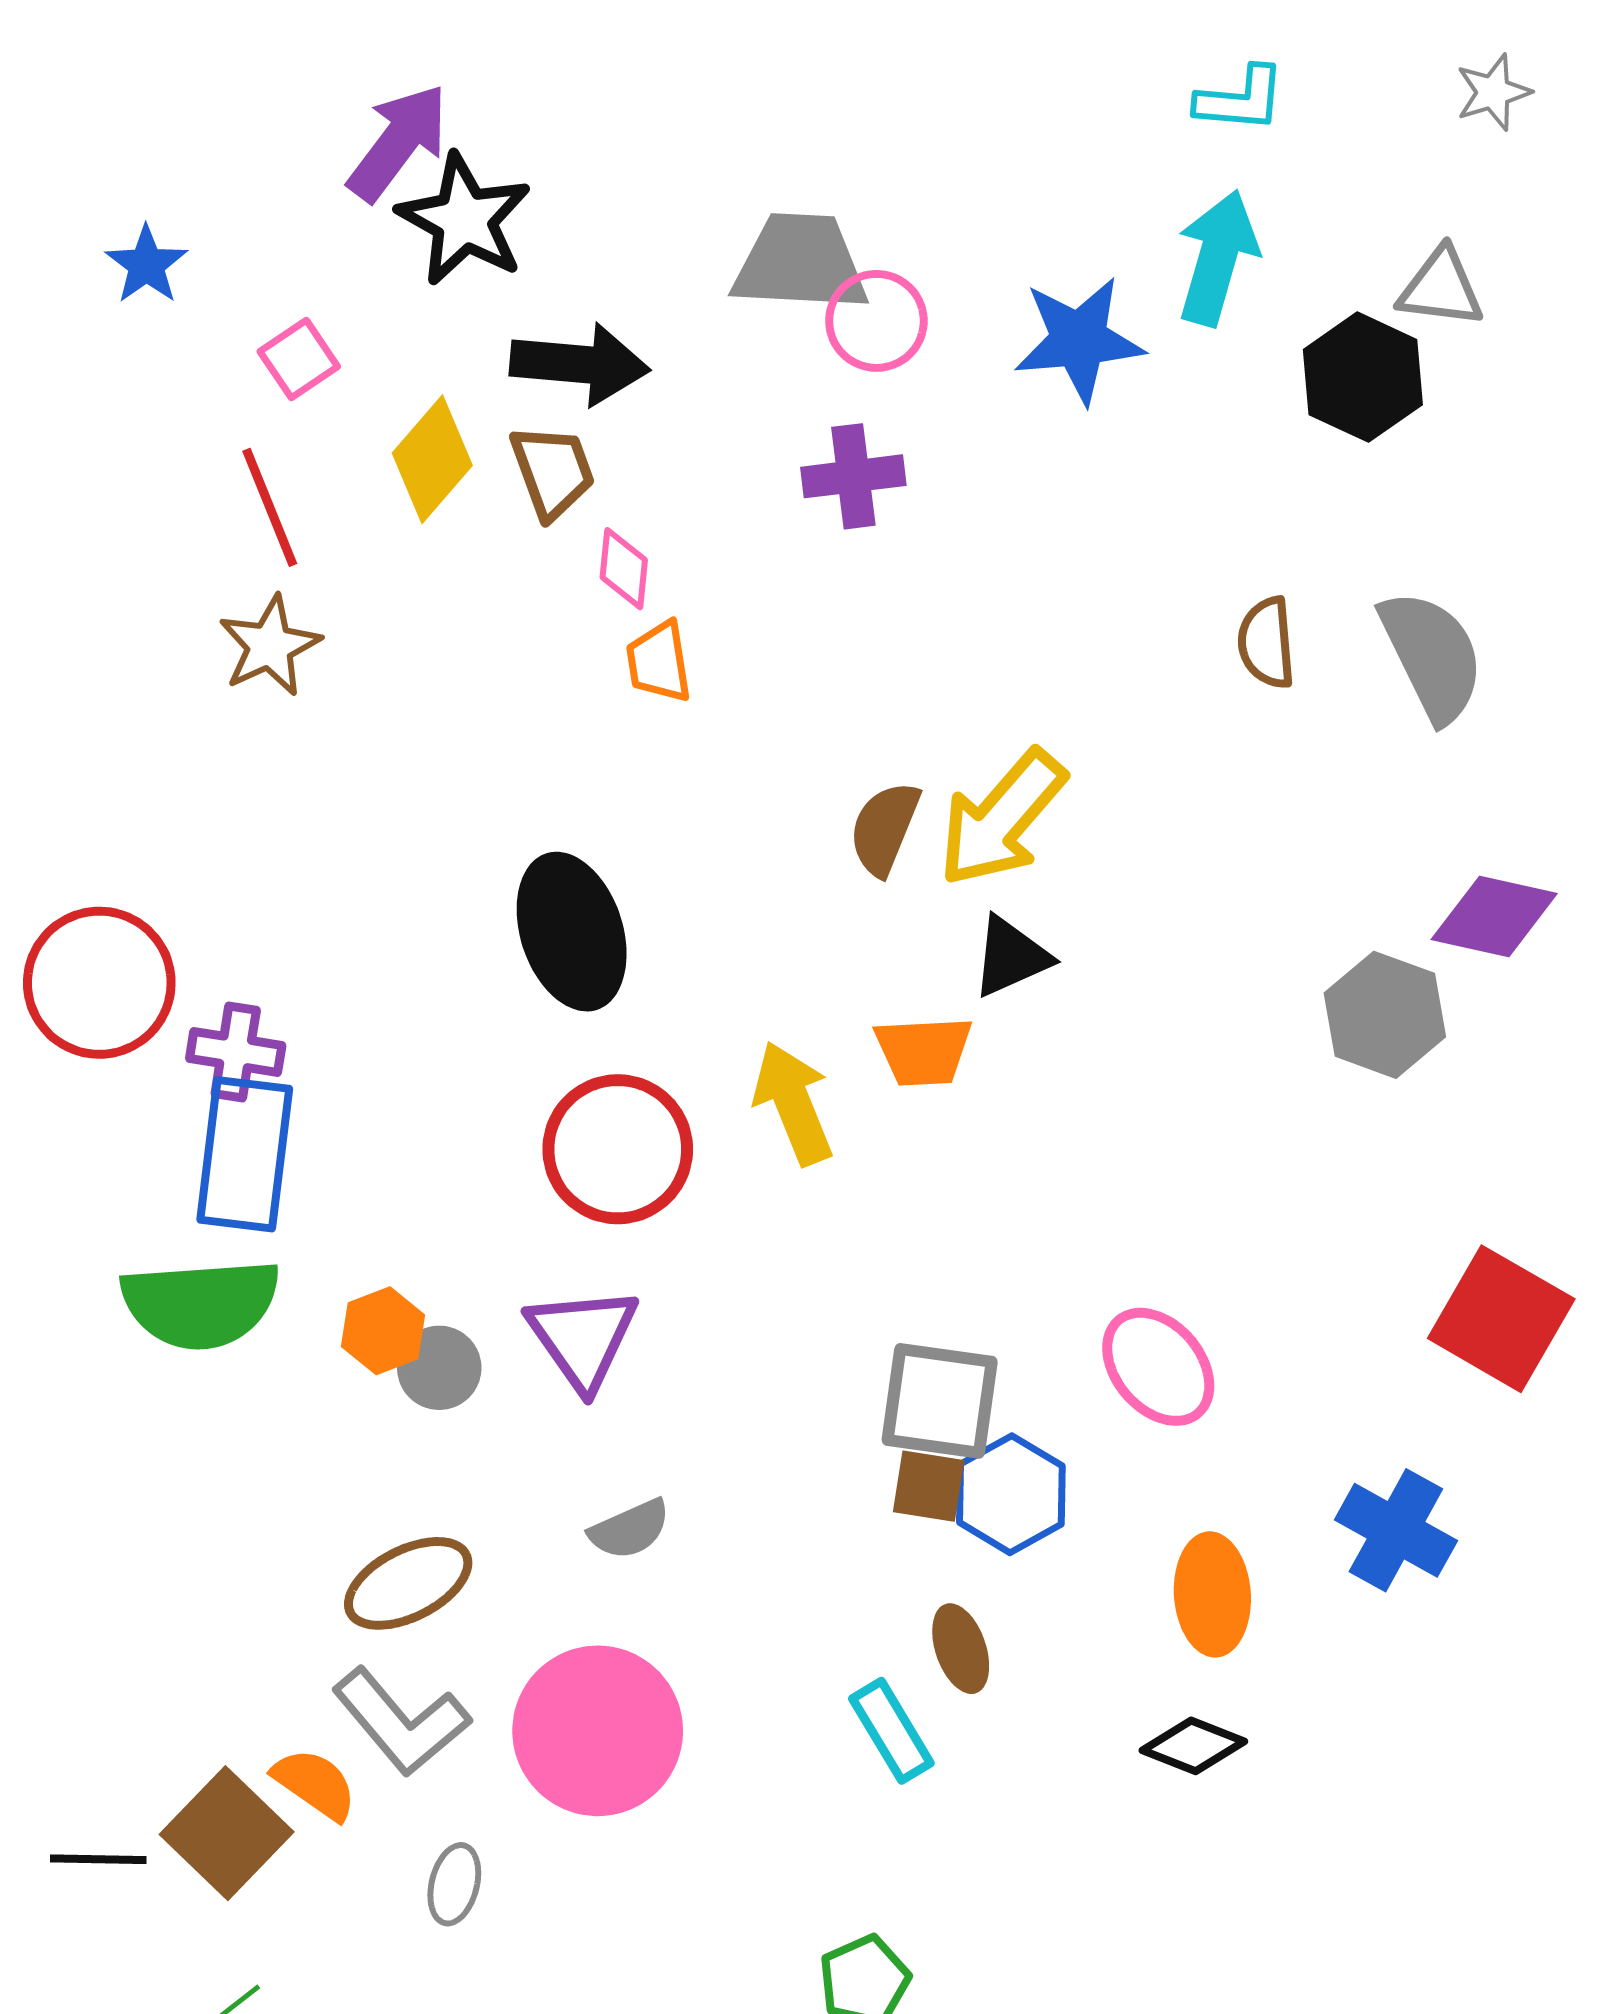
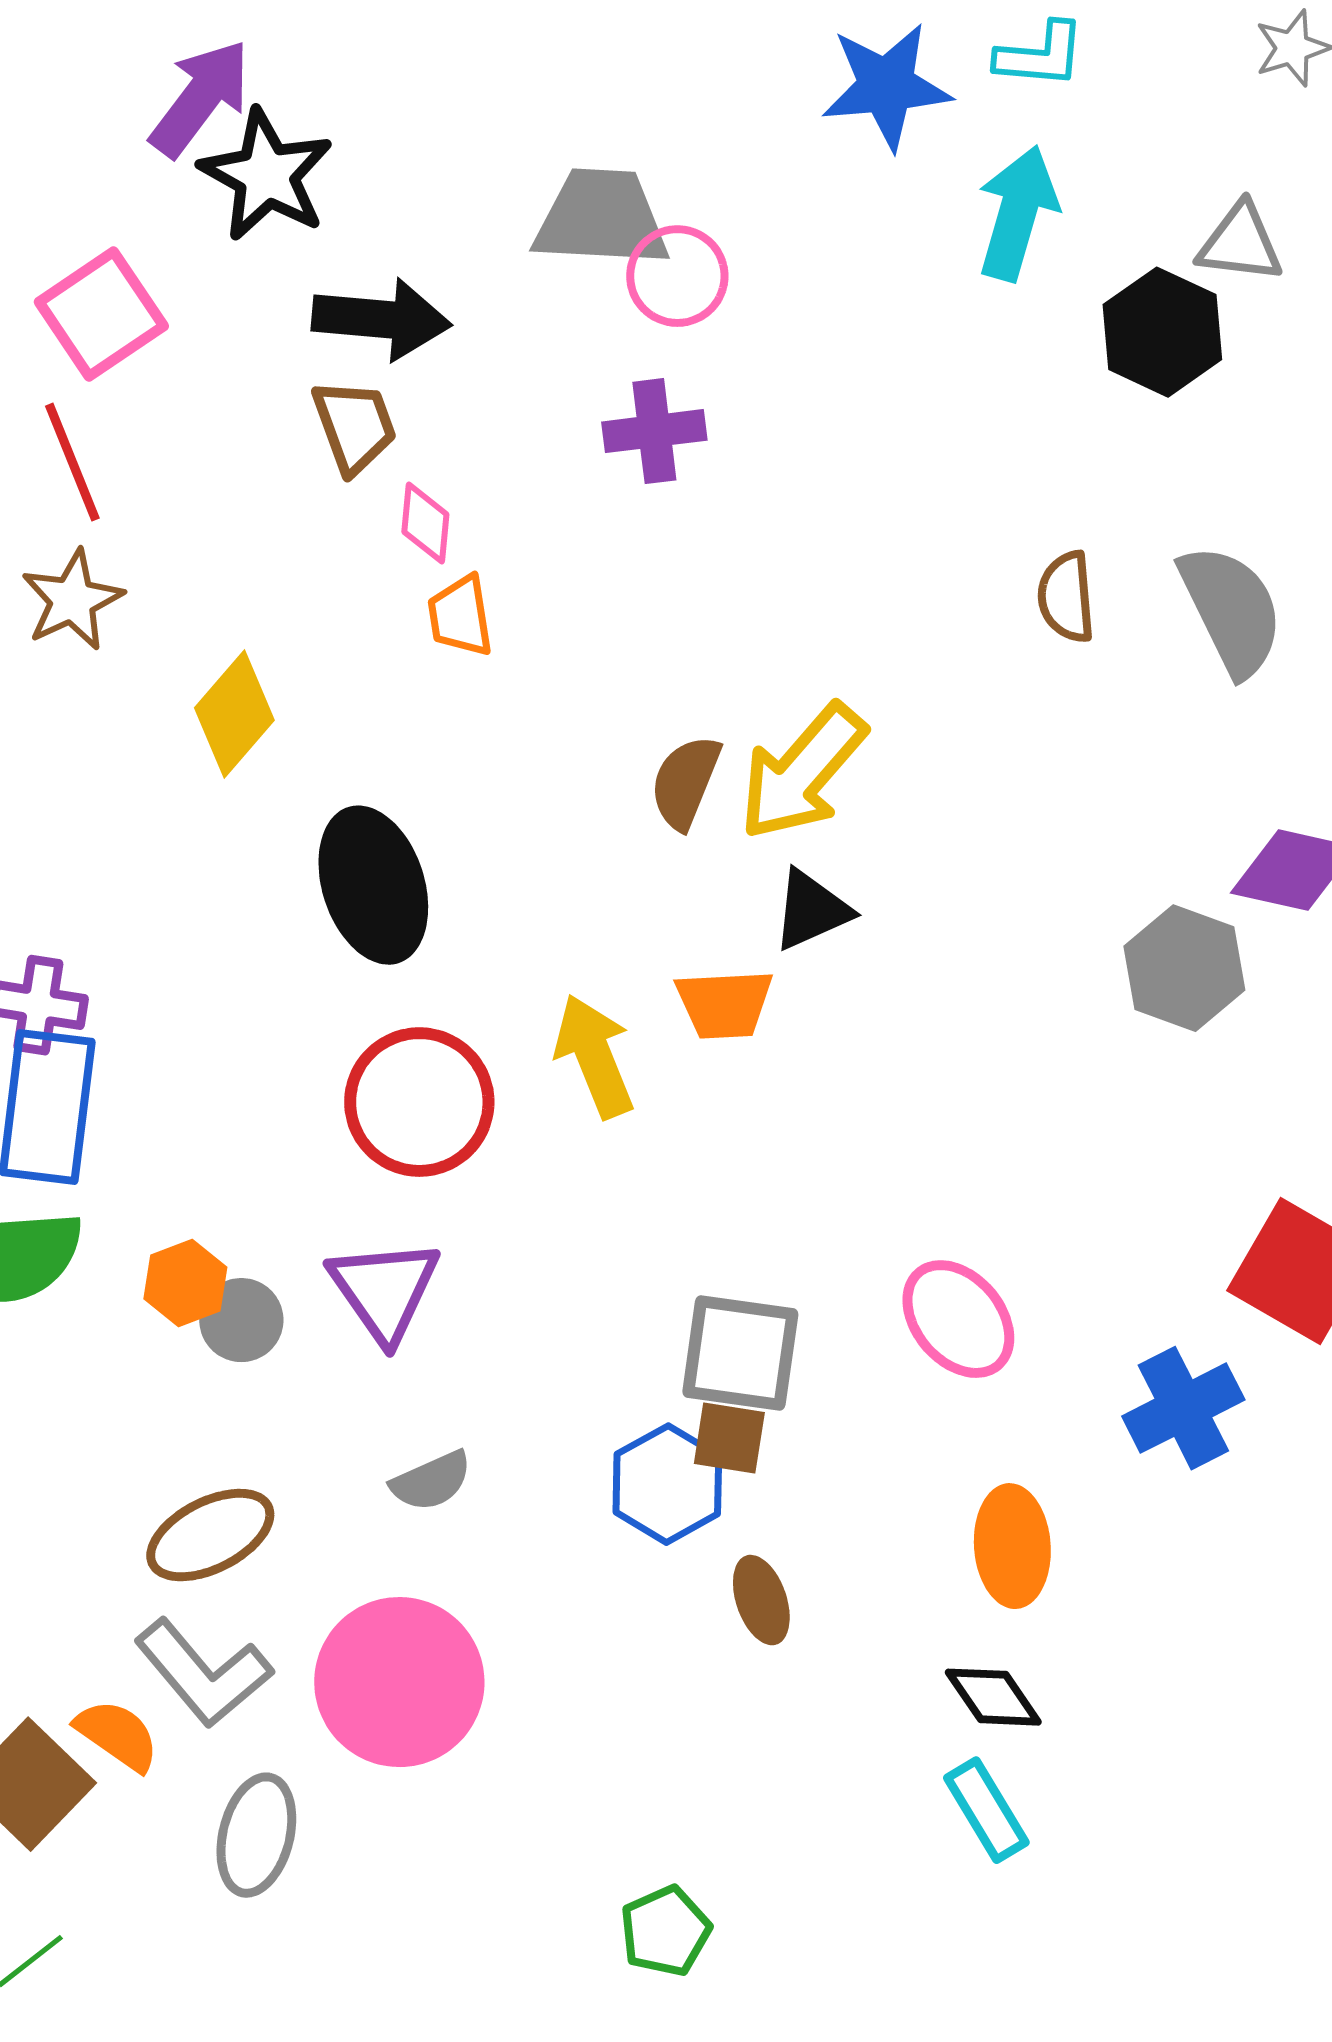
blue star: (1079, 340) -> (886, 86), moved
pink square: (299, 359) -> (101, 314), size x1.6
yellow diamond: (432, 459) -> (234, 714), moved
blue hexagon: (1011, 1494) -> (667, 1484), moved
blue cross: (1396, 1530) -> (1183, 1408), moved, turned 34
cyan rectangle: (891, 1731) -> (986, 1810), moved
black diamond: (1193, 1746) -> (993, 1697), turned 34
gray ellipse: (454, 1884) -> (256, 1835), size x1.5

